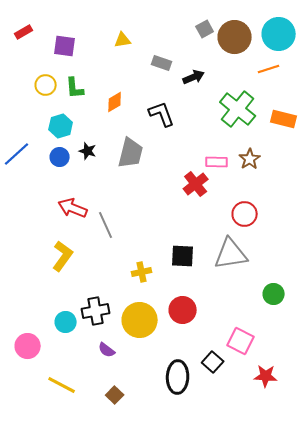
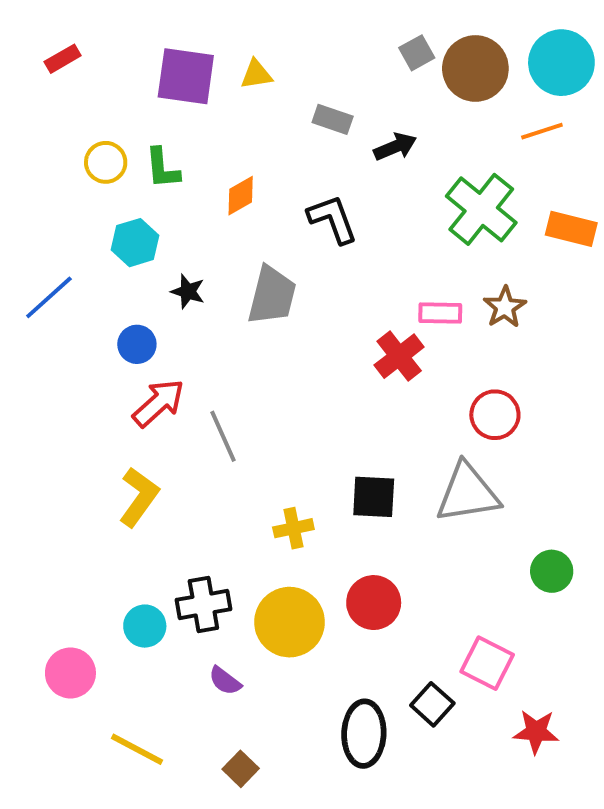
purple square: (65, 46) -> (186, 76), moved, size x1.4
blue circle: (60, 157) -> (137, 344), moved
red arrow: (73, 208) -> (158, 403), turned 116

